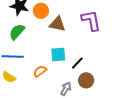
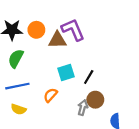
purple L-shape: (91, 21) -> (73, 30), moved
brown circle: (86, 80) -> (95, 100), moved

